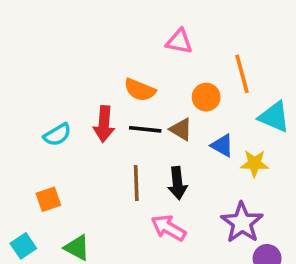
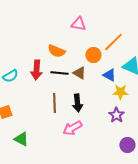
orange line: (242, 74) -> (113, 42), turned 60
blue triangle: (222, 145) -> (109, 75), moved
purple star: (242, 223) -> (116, 115), moved, size x0.7
pink arrow: (168, 228) -> (72, 128), turned -60

